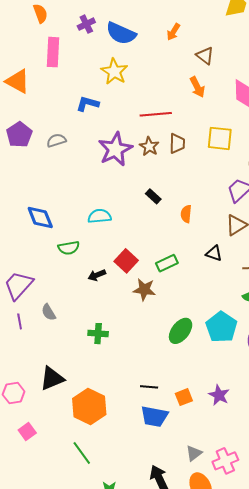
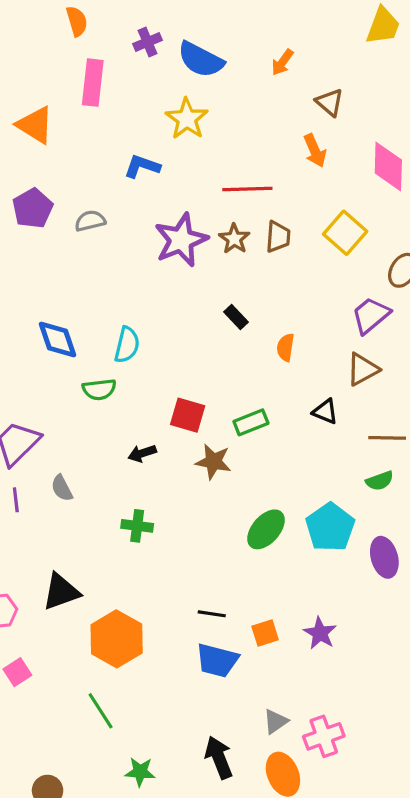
yellow square: (220, 138) -> (345, 233), turned 32
cyan semicircle: (100, 216) -> (127, 345), moved, turned 105
red square: (126, 261) -> (188, 415), turned -30
black arrow: (97, 275) -> (142, 453), moved

